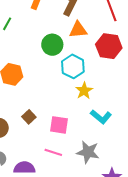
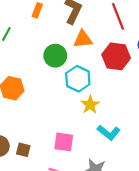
brown square: (29, 117) -> (23, 150), moved, turned -32

